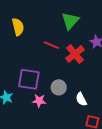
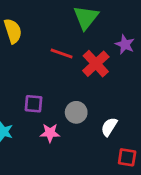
purple square: (29, 79) -> (34, 104), size x0.6
white semicircle: (81, 99) -> (109, 127), turned 64

